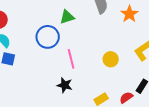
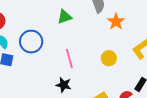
orange star: (129, 14) -> (116, 22), moved
blue circle: (48, 37) -> (31, 42), moved

